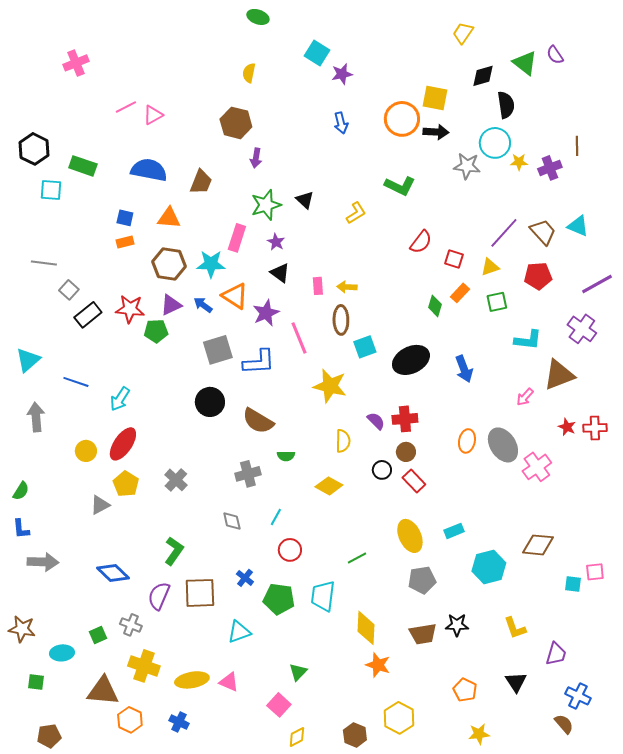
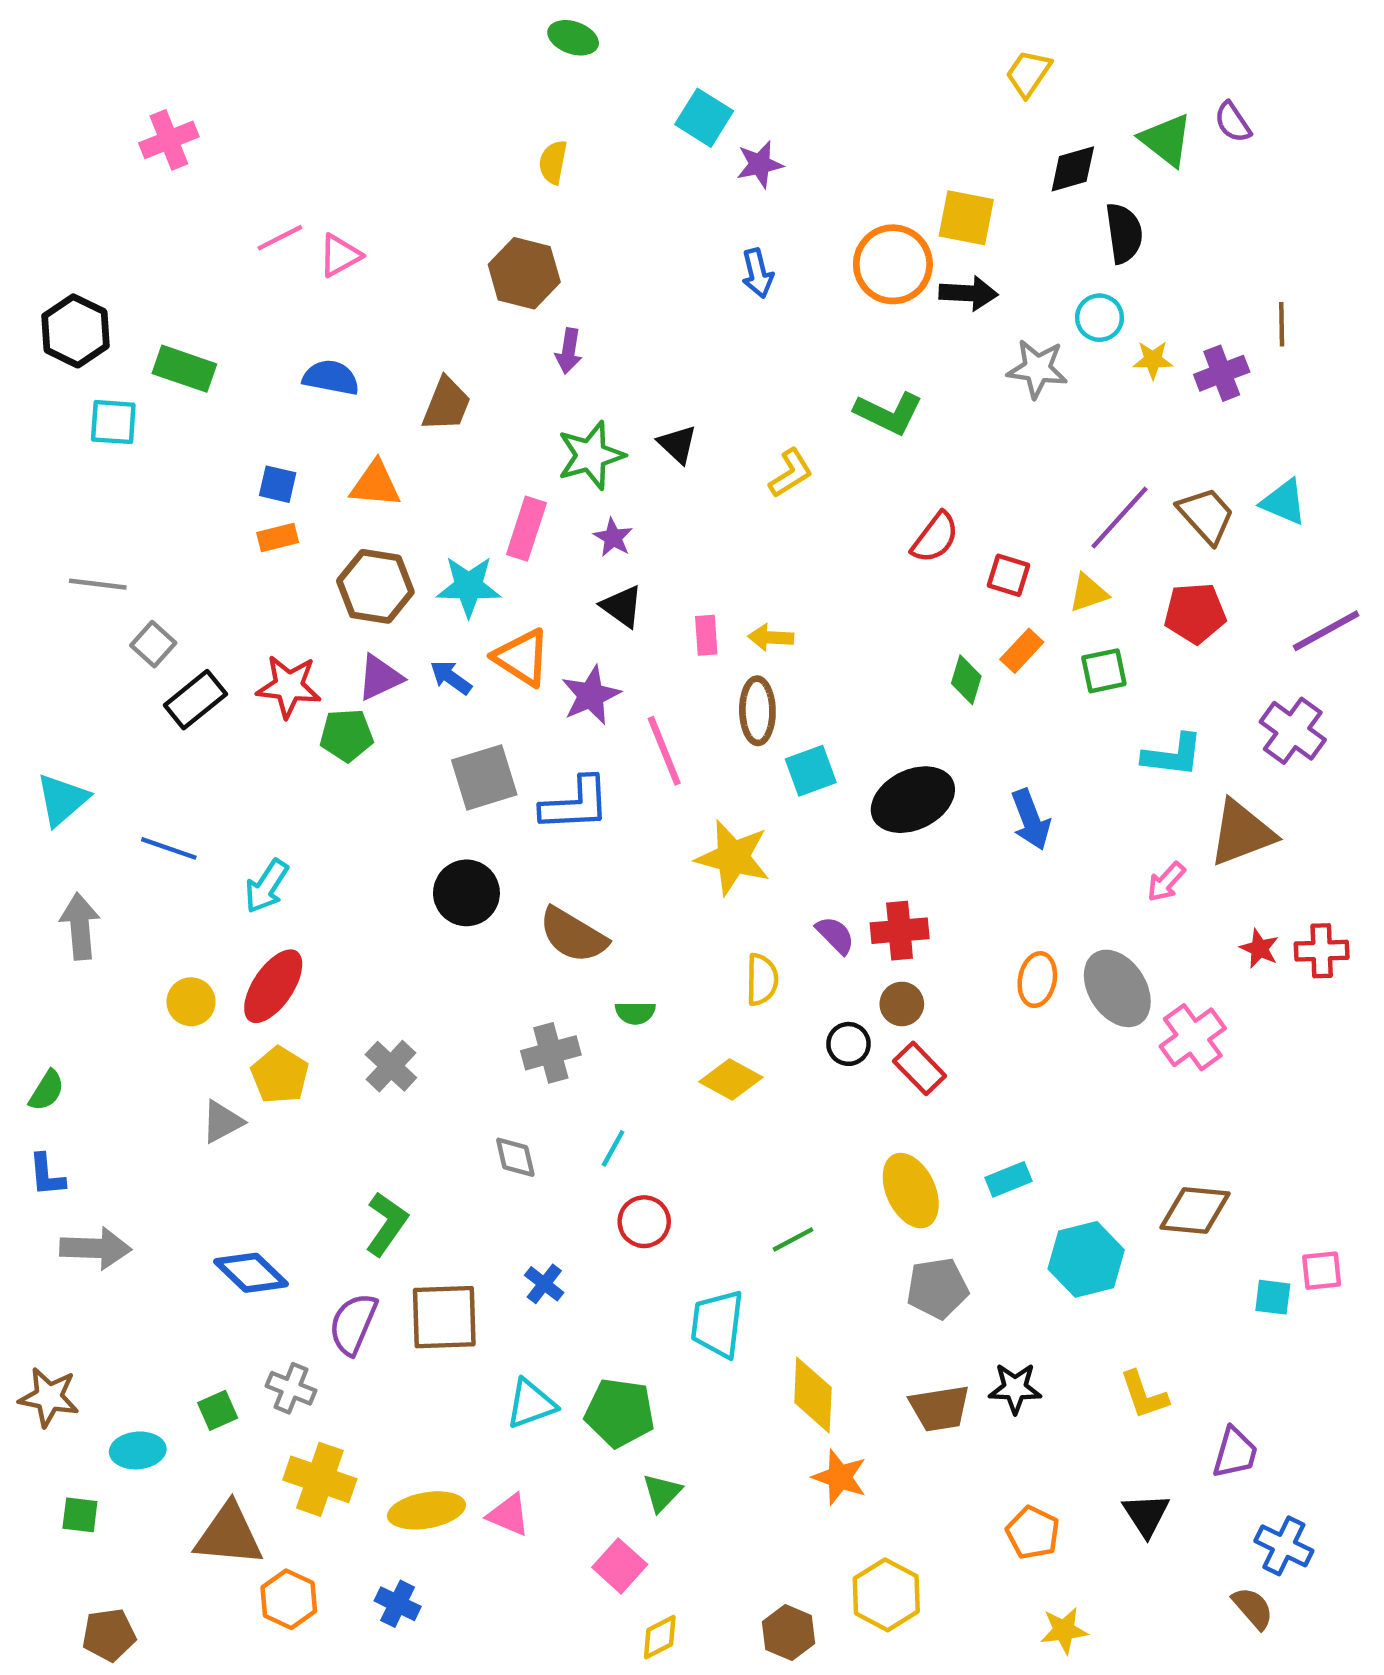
cyan circle: (495, 143) -> (1100, 318), size x0.7
blue semicircle: (149, 170) -> (331, 378), size x0.7
green pentagon: (279, 599) -> (620, 1413), moved

